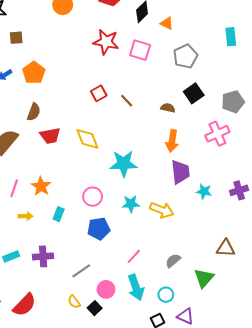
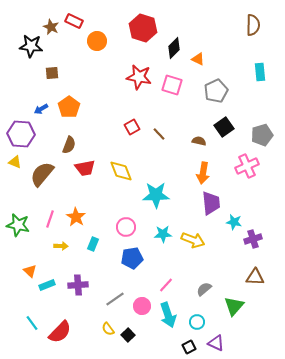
purple cross: (239, 190) -> (253, 239), moved
pink circle: (106, 289) -> (142, 306), moved

